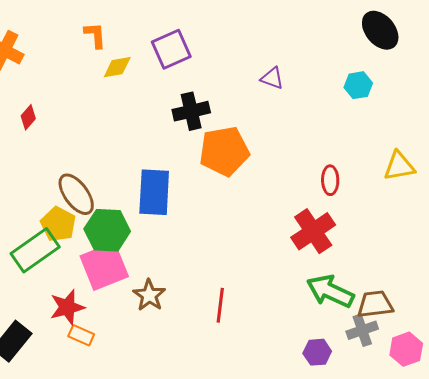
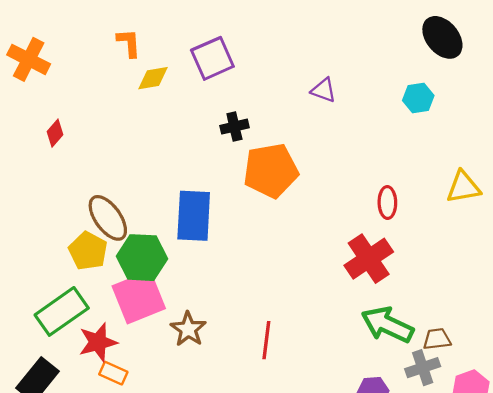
black cross: (191, 111) -> (234, 127), size x0.7
green rectangle: (35, 250) -> (62, 311), moved
brown trapezoid: (375, 304) -> (437, 339), size x0.7

